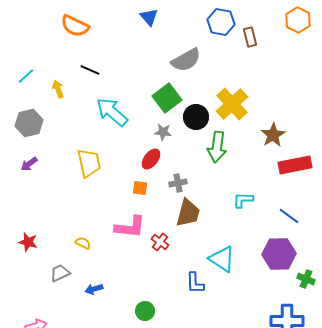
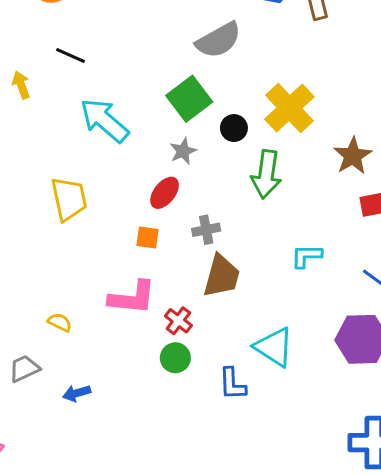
black circle: (196, 117) -> (234, 128), size x0.7
gray star: (163, 132) -> (183, 151), turned -30
green circle: (145, 311) -> (175, 358), moved

